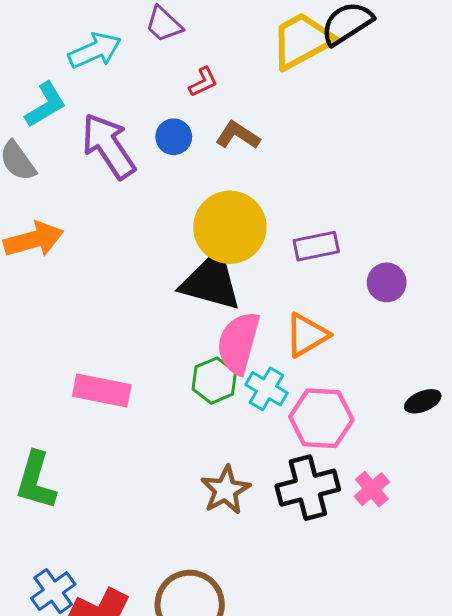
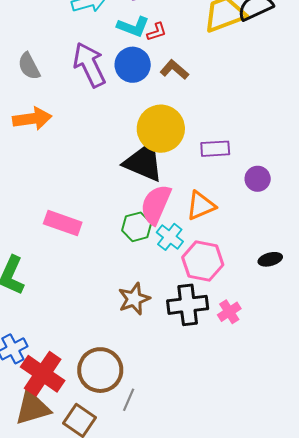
cyan L-shape: (46, 105) -> (133, 27), moved, turned 44
blue circle: (174, 137) -> (133, 65), size x1.5

